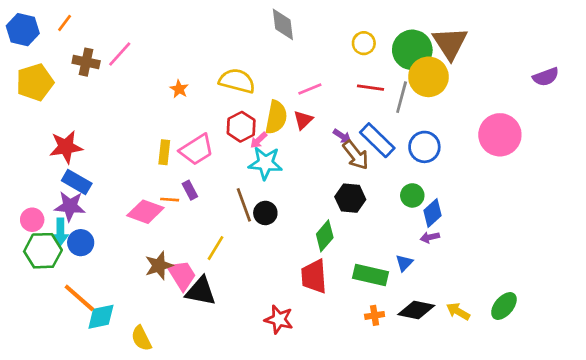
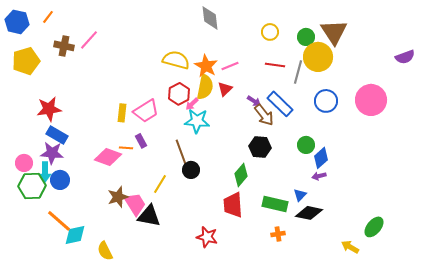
green circle: (412, 50) -> (306, 37), size x0.6
orange star: (179, 89) -> (206, 66), moved, size x1.6
blue circle: (424, 147) -> (326, 101), moved
black circle: (265, 213) -> (191, 170), moved
black diamond: (416, 310) -> (309, 213), moved
yellow arrow: (458, 311) -> (350, 247), moved

